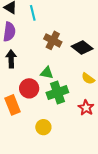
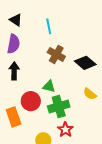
cyan line: (33, 13) -> (49, 26), moved
red star: (86, 108) -> (65, 130), moved

